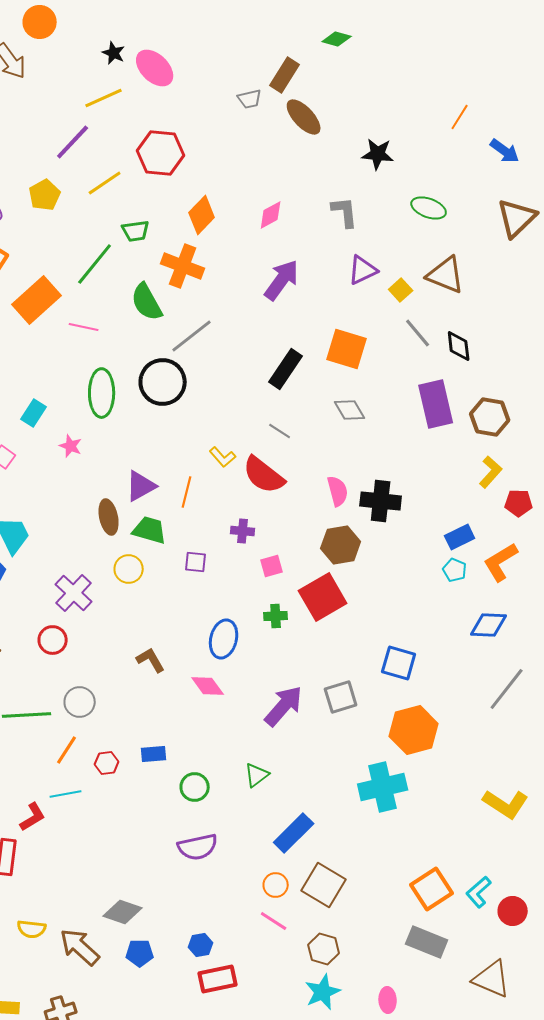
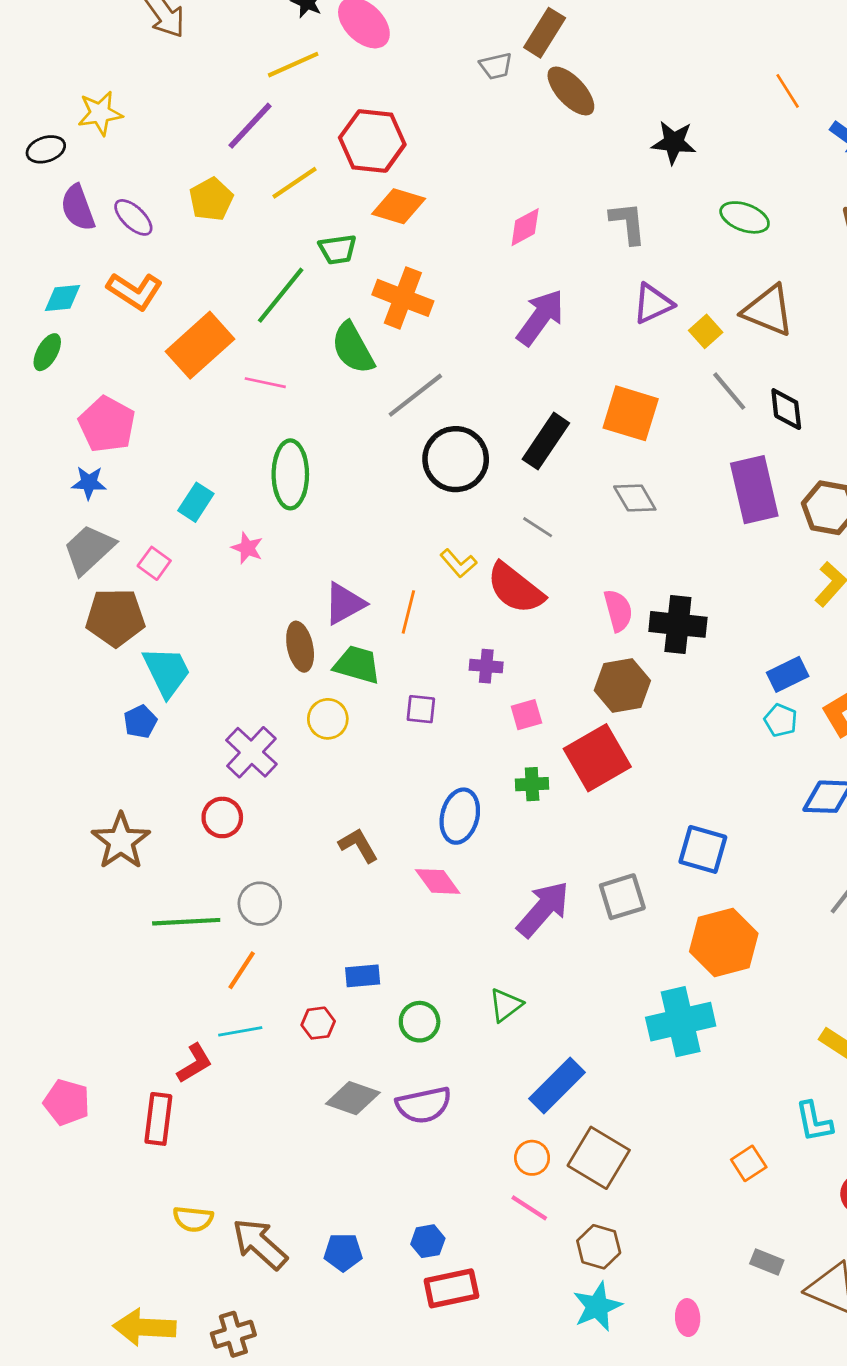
orange line: (460, 117) -> (788, 91), turned -64
orange diamond: (202, 215) -> (399, 206), moved, turned 63
black circle: (163, 382) -> (456, 459), moved
red hexagon: (107, 763) -> (318, 1023), moved
orange square: (432, 889) -> (749, 1163), size x0.6
cyan L-shape: (479, 892) -> (814, 1122), moved, turned -60
gray diamond: (123, 912) -> (353, 1098), moved
gray rectangle: (427, 942) -> (767, 1262), moved, size x0.6

